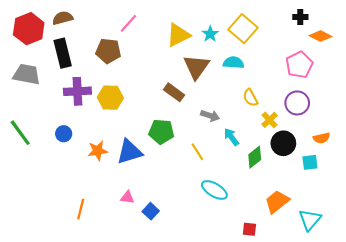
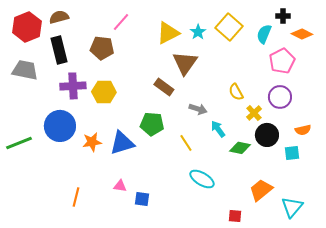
cyan semicircle: (233, 63) -> (264, 34), moved, turned -72
green line: (20, 133) -> (19, 143), moved, turned -76
blue circle: (64, 134) -> (60, 126), size x2.0
green diamond: (255, 157) -> (240, 148), turned 50
blue square: (151, 211) -> (142, 199), turned -35

